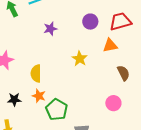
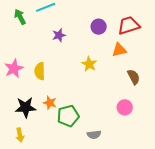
yellow semicircle: (36, 73) -> (40, 71), moved
black star: (14, 99) -> (26, 107), size x1.5
green pentagon: (57, 110) -> (68, 116), turned 30

